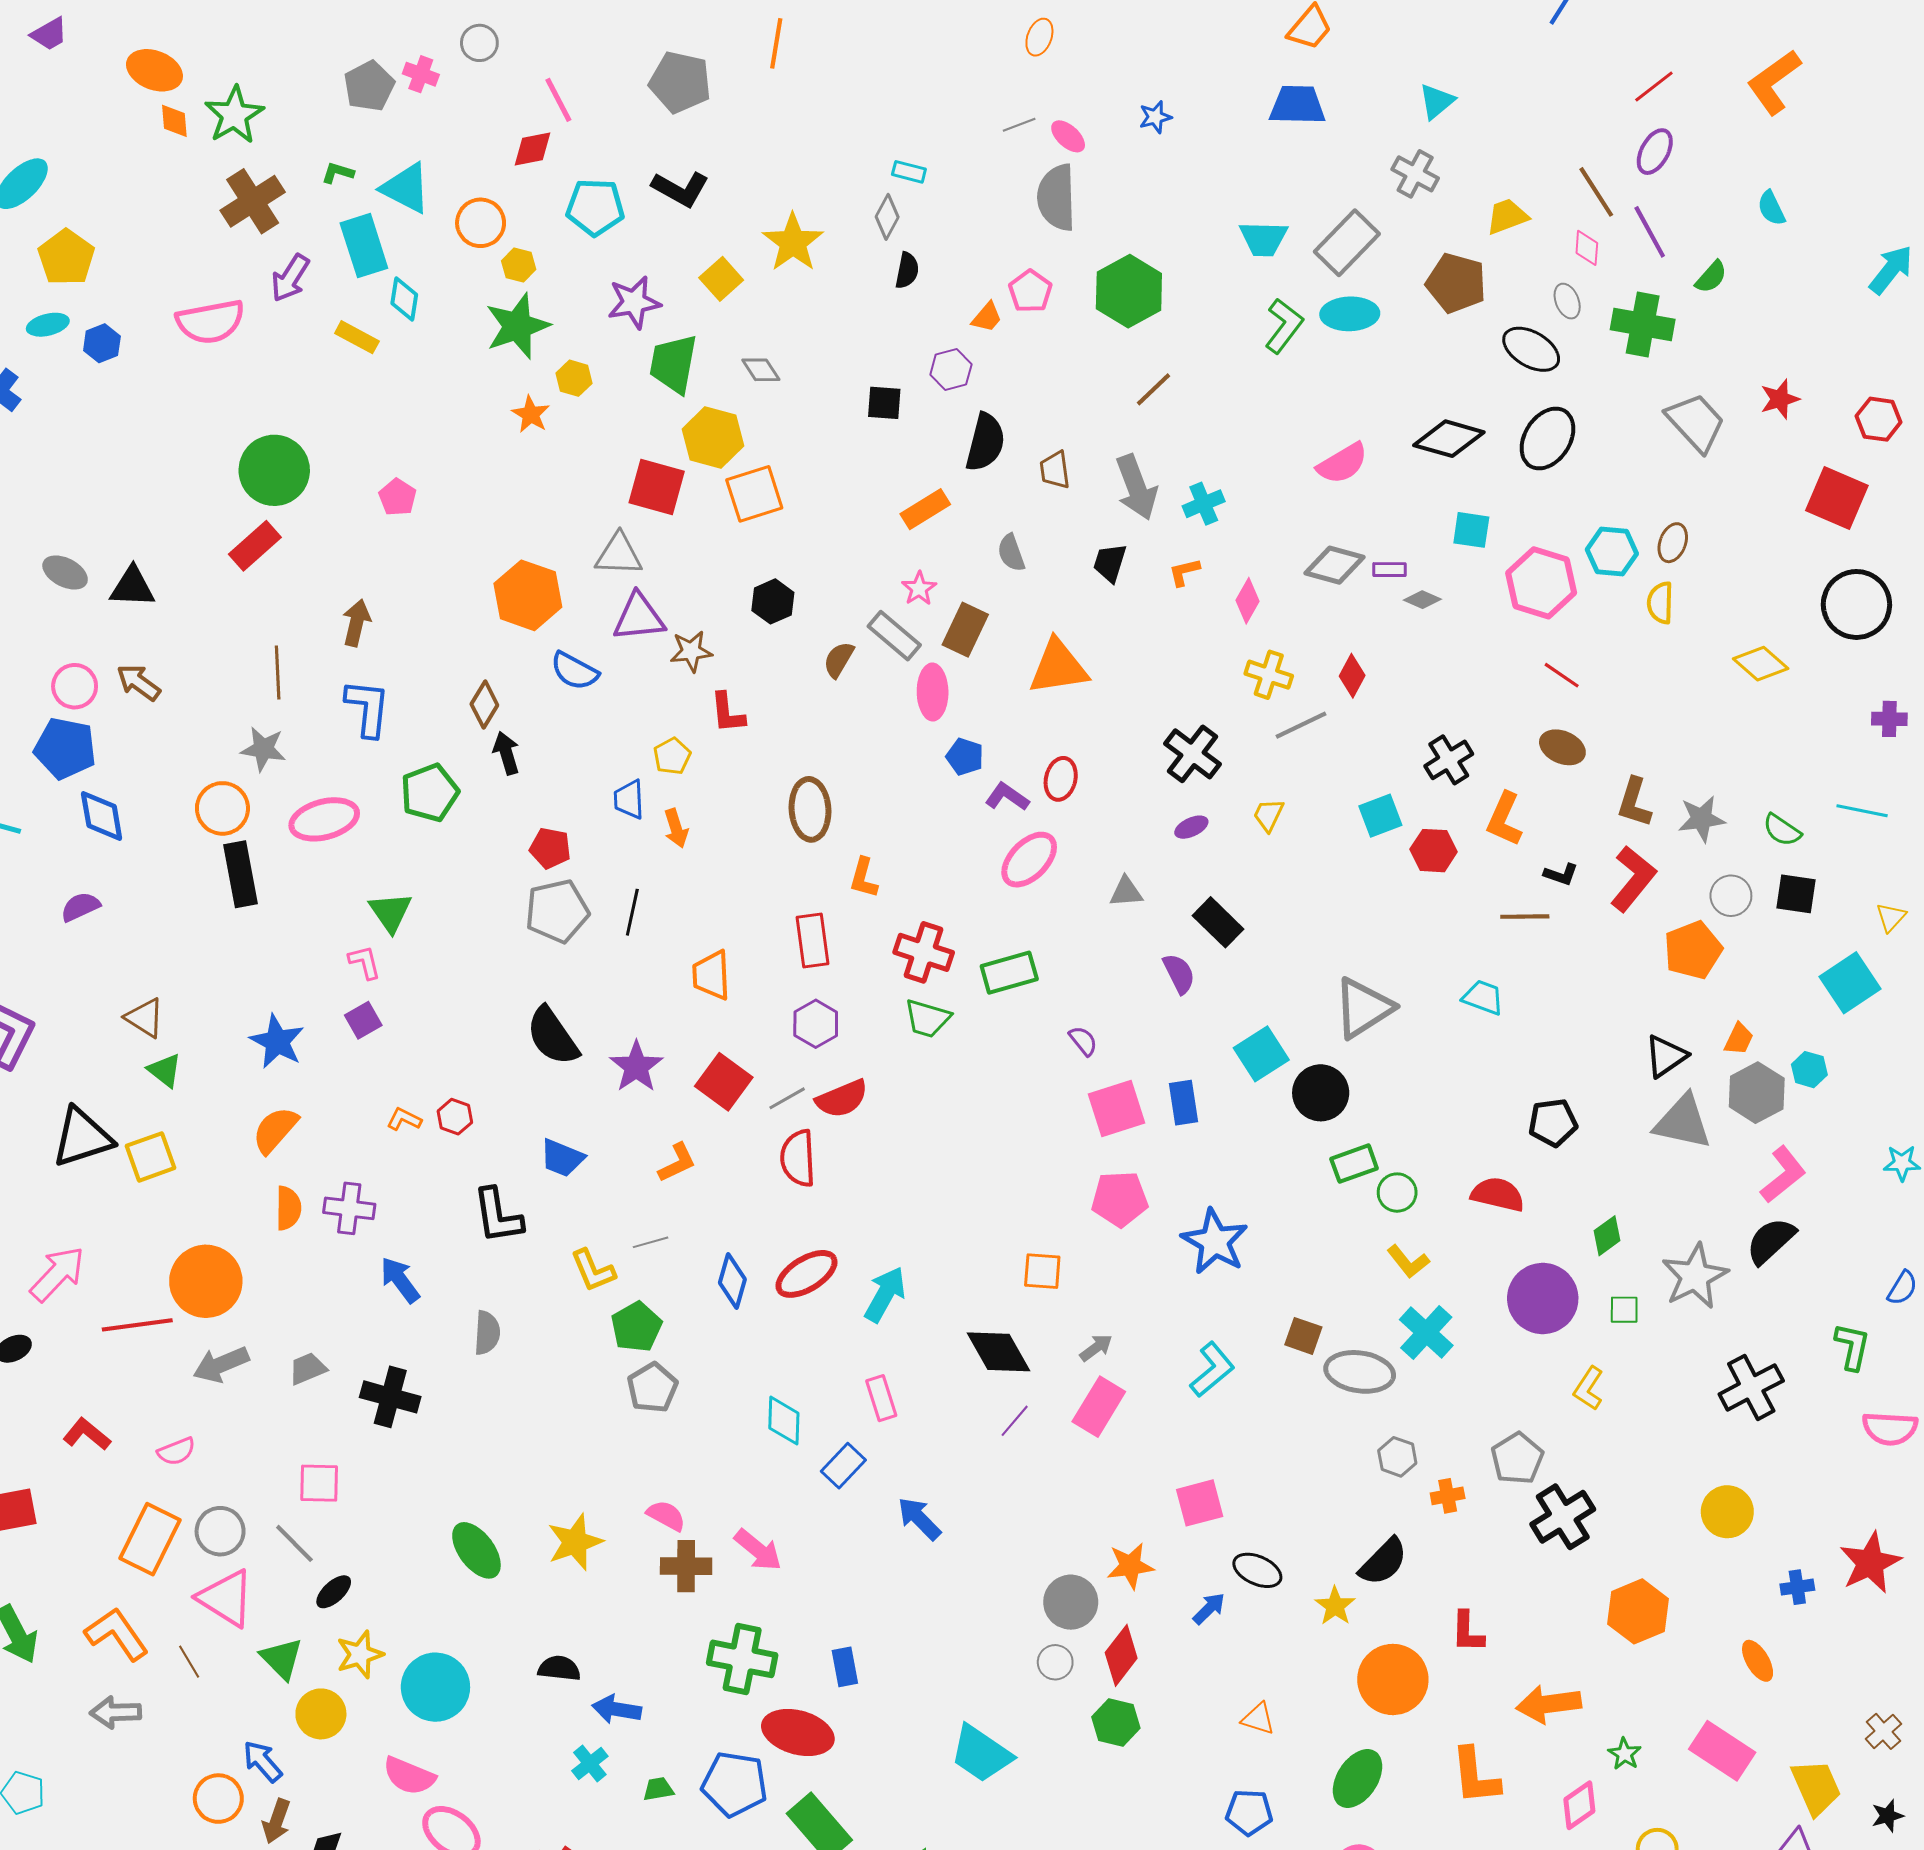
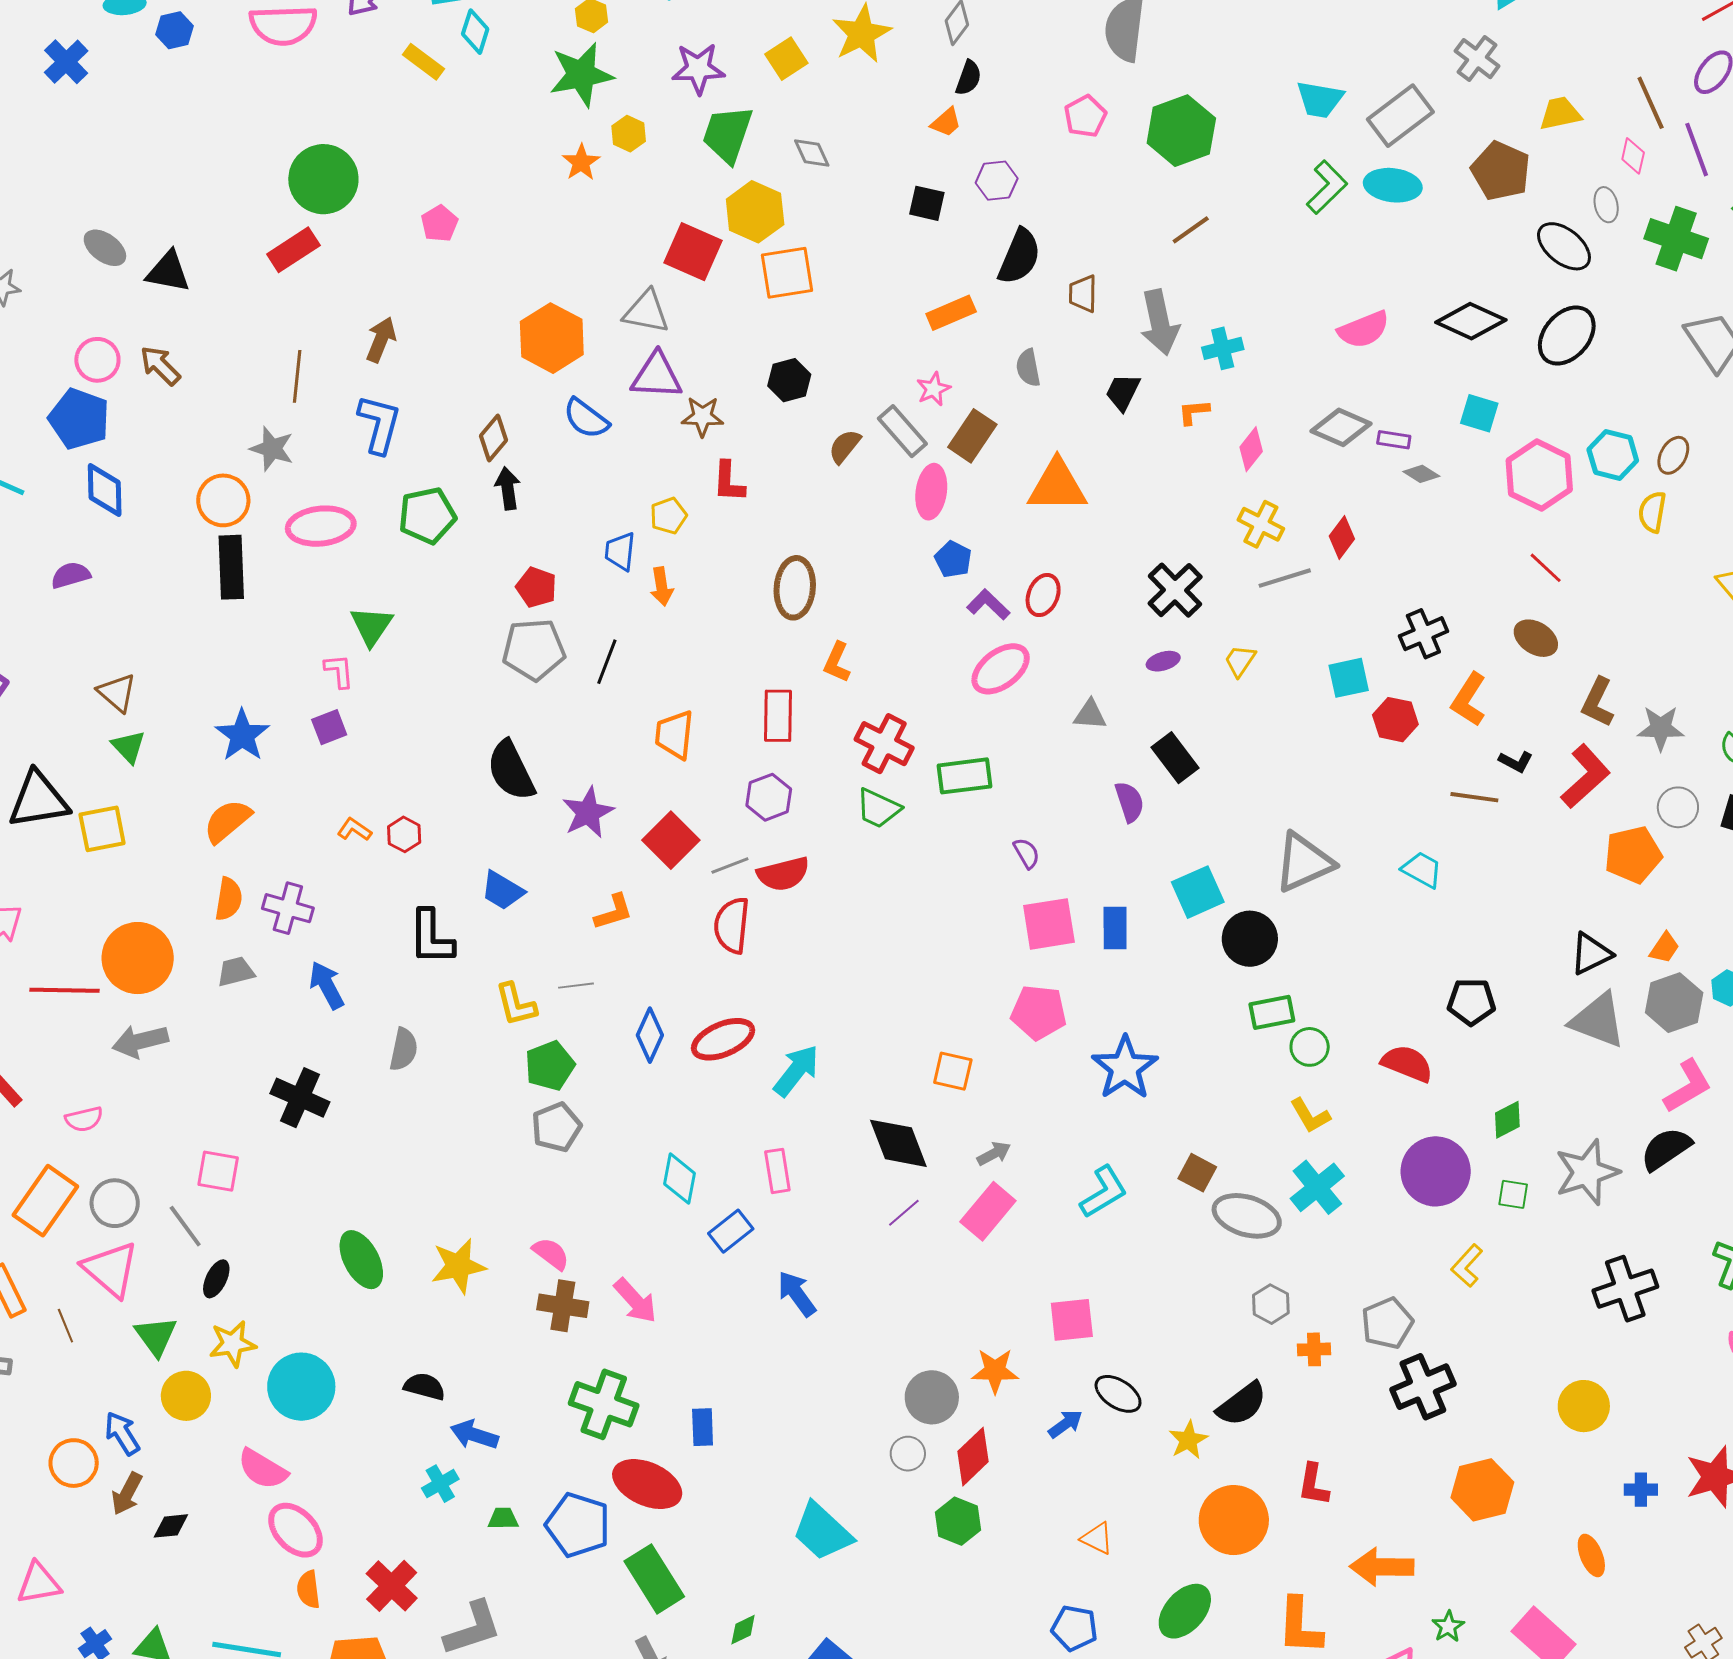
orange trapezoid: (987, 317) -> (946, 122), moved
gray trapezoid: (308, 1368) -> (236, 972), moved
black ellipse: (334, 1592) -> (216, 1279), turned -30

